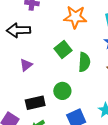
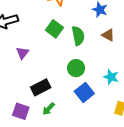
green circle: (62, 91) -> (76, 68), moved

